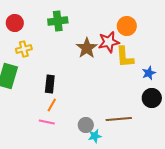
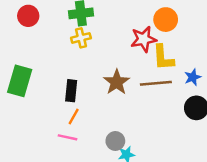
brown star: (87, 48) -> (117, 82), moved
yellow cross: (24, 49) -> (81, 38), moved
brown line: (119, 119) -> (156, 83), moved

